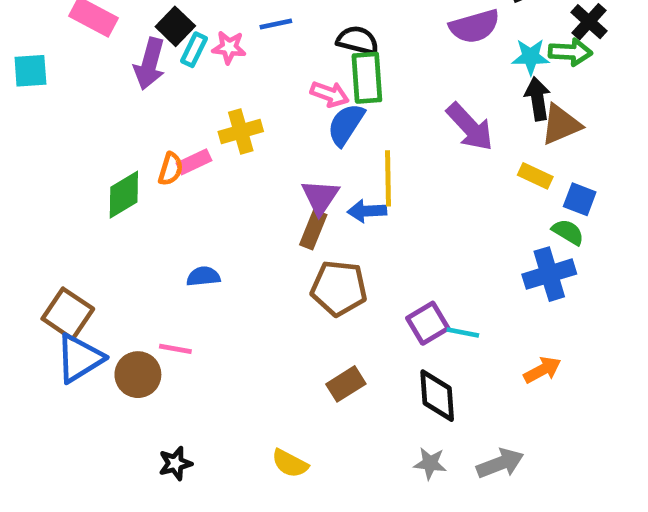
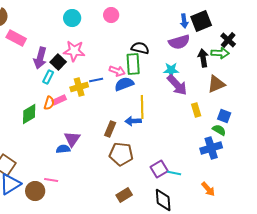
blue line: (276, 24) -> (96, 80), moved
black square: (175, 26) -> (58, 62), moved
black semicircle: (358, 40) -> (140, 48), moved
pink star: (229, 47) -> (74, 51), size x1.5
cyan rectangle: (194, 50) -> (48, 77), moved
cyan star: (531, 57) -> (171, 70), moved
black arrow: (538, 99) -> (203, 58), moved
blue semicircle: (346, 125) -> (124, 84), turned 36
yellow rectangle: (535, 176) -> (196, 110), moved, turned 48
purple triangle: (320, 197) -> (72, 139), moved
orange arrow: (542, 370) -> (208, 189), turned 77

